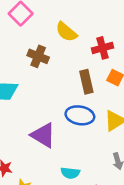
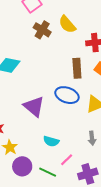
brown cross: (38, 56) -> (42, 30), moved

